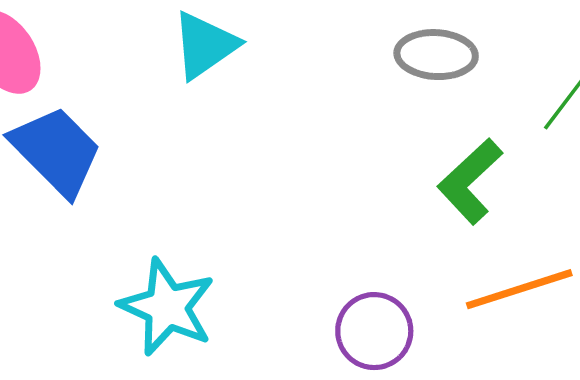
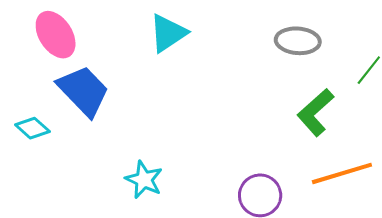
cyan star: (167, 307) -> (144, 180), size x0.7

